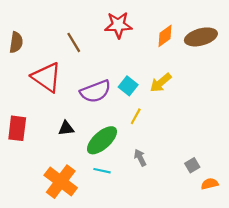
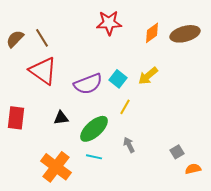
brown semicircle: (16, 42) -> (15, 39), turned -144
brown line: (74, 42) -> (42, 38), moved

